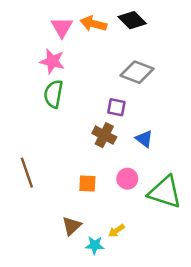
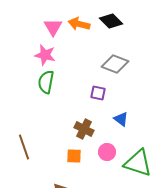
brown cross: (104, 135) -> (84, 129), moved

